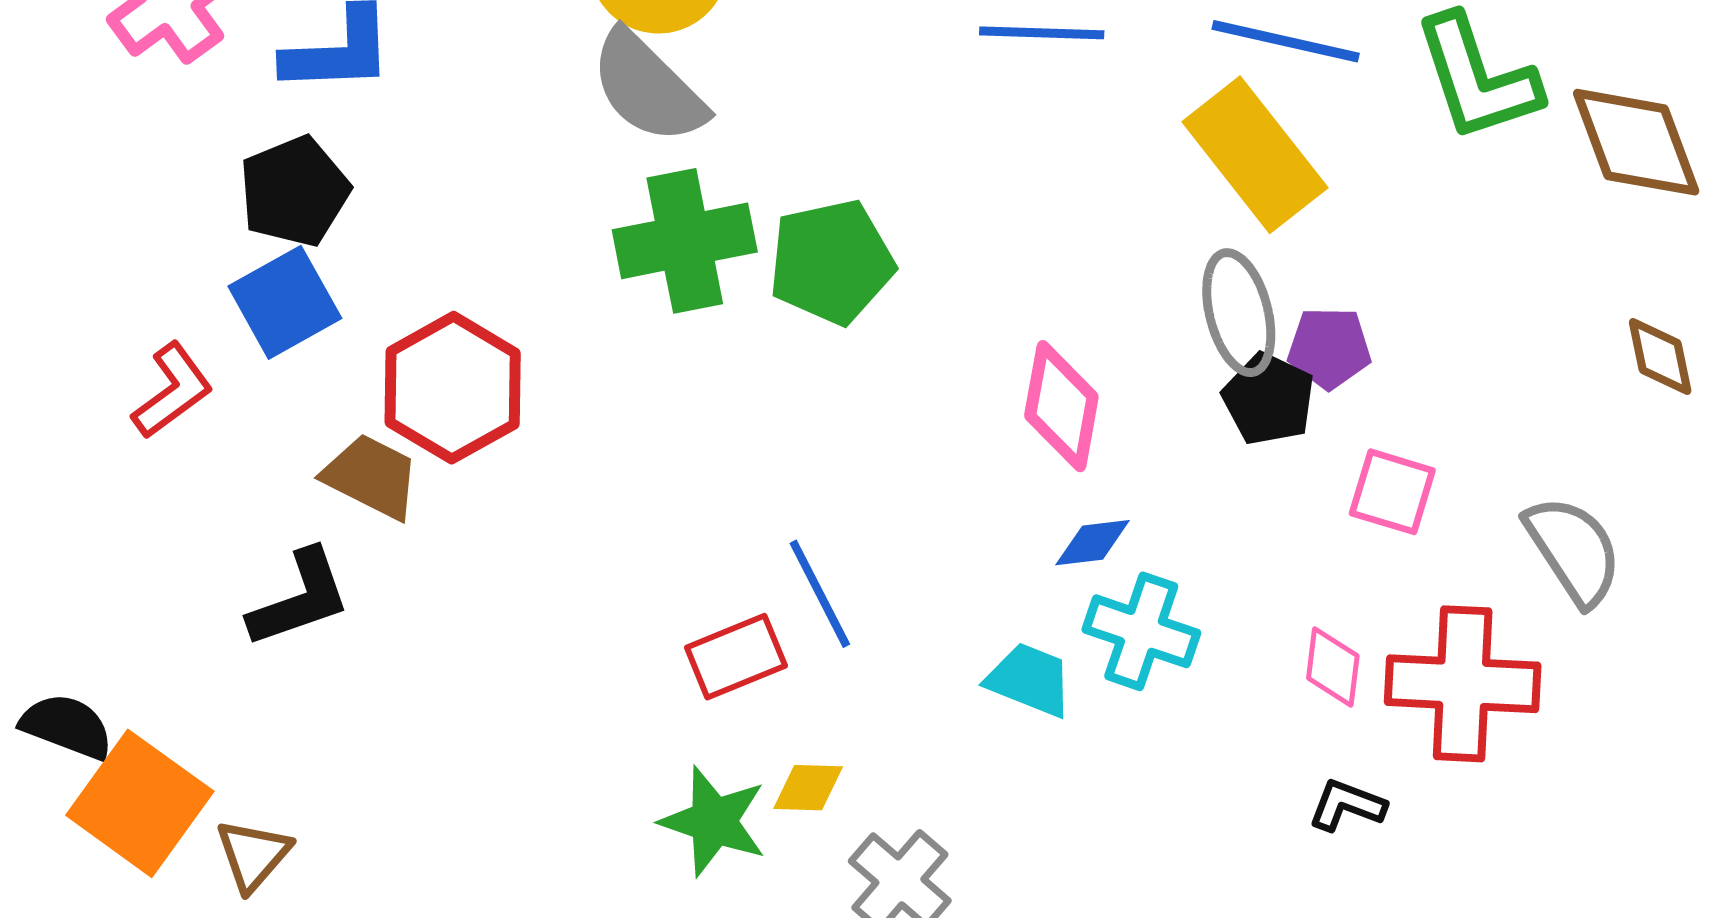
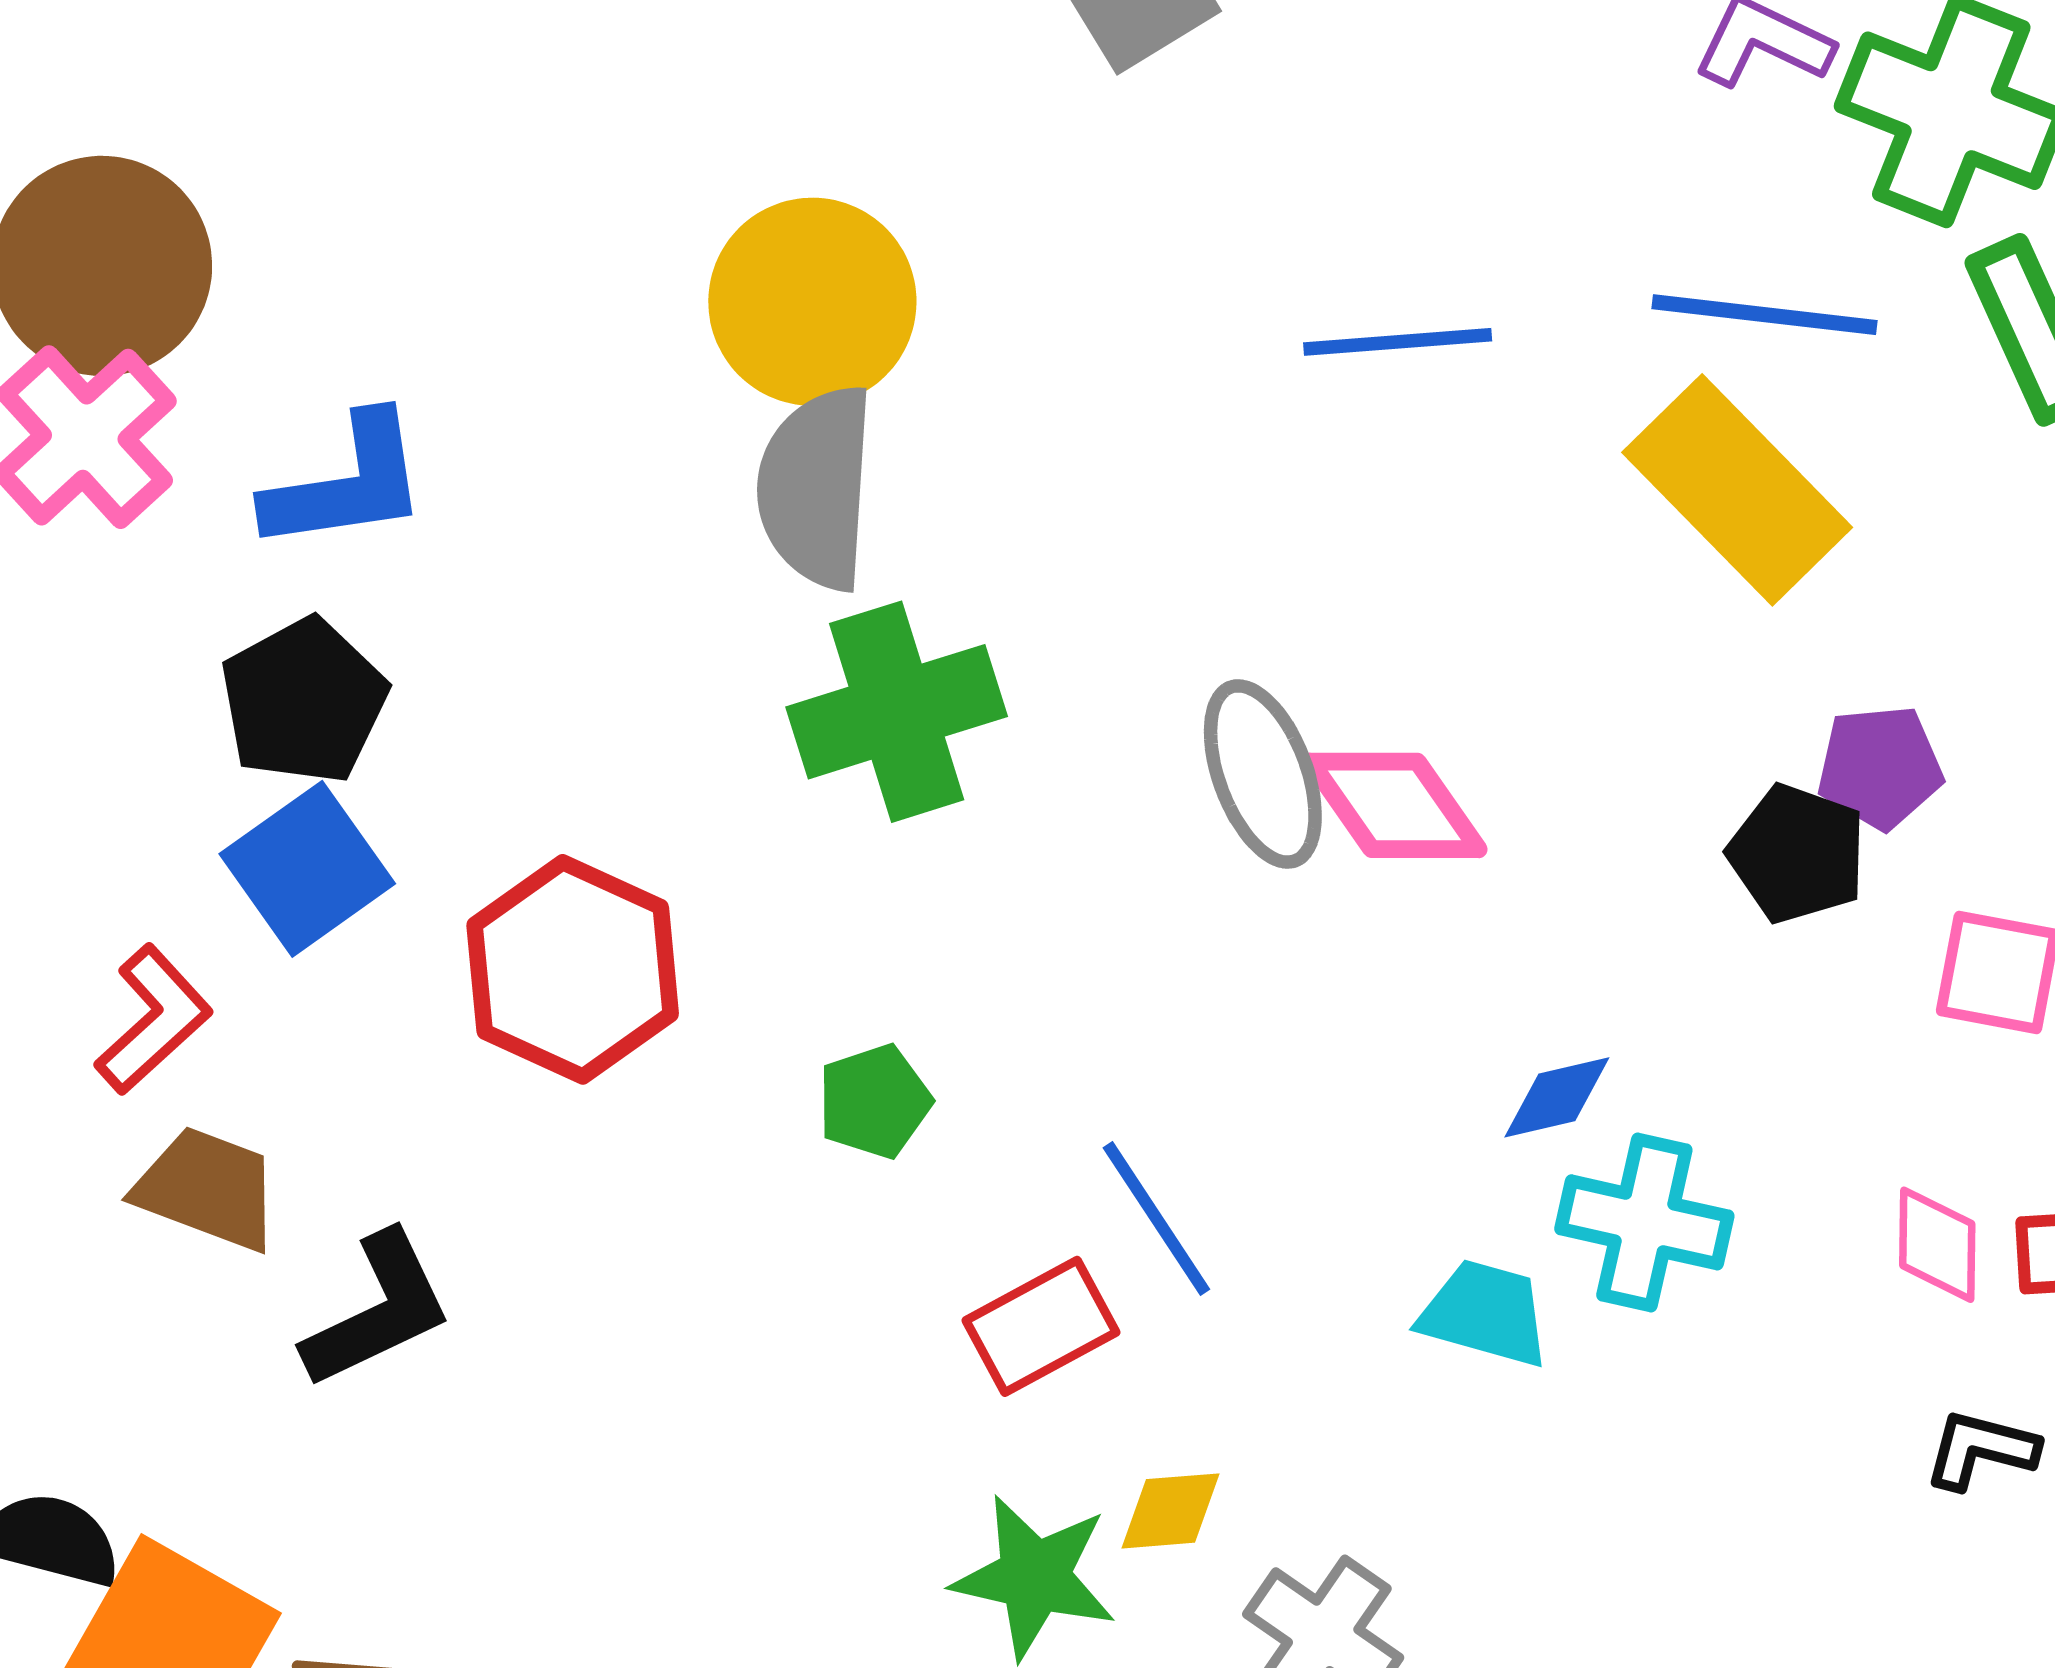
gray semicircle: (648, 87) -> (816, 488), turned 55
green pentagon: (831, 262) -> (874, 1101), moved, size x0.6
gray ellipse: (1239, 313) -> (1263, 774), moved
pink diamond: (1061, 406) -> (1395, 805), moved, turned -39
brown trapezoid: (371, 477) -> (207, 1189), moved

